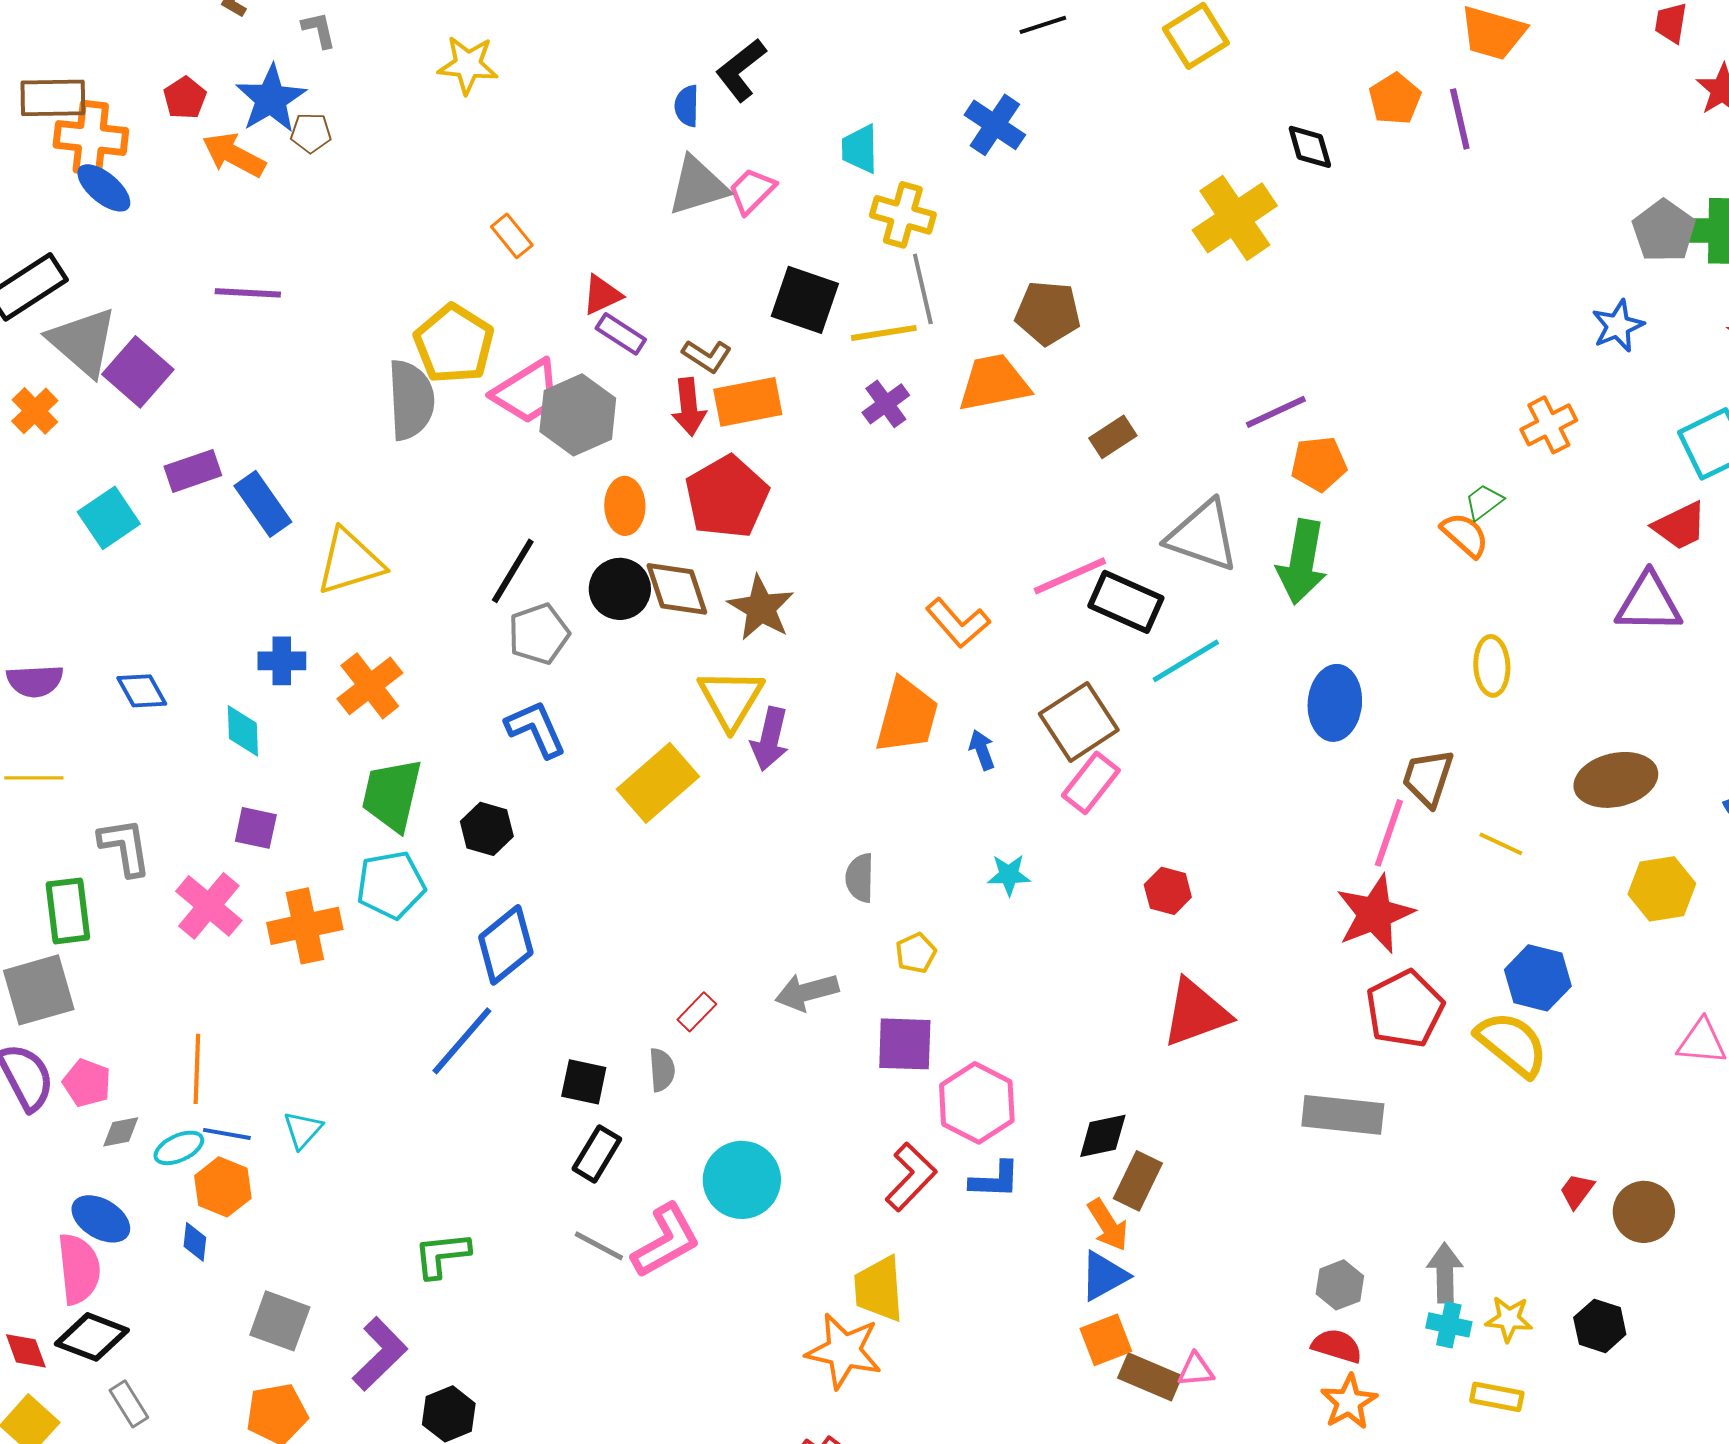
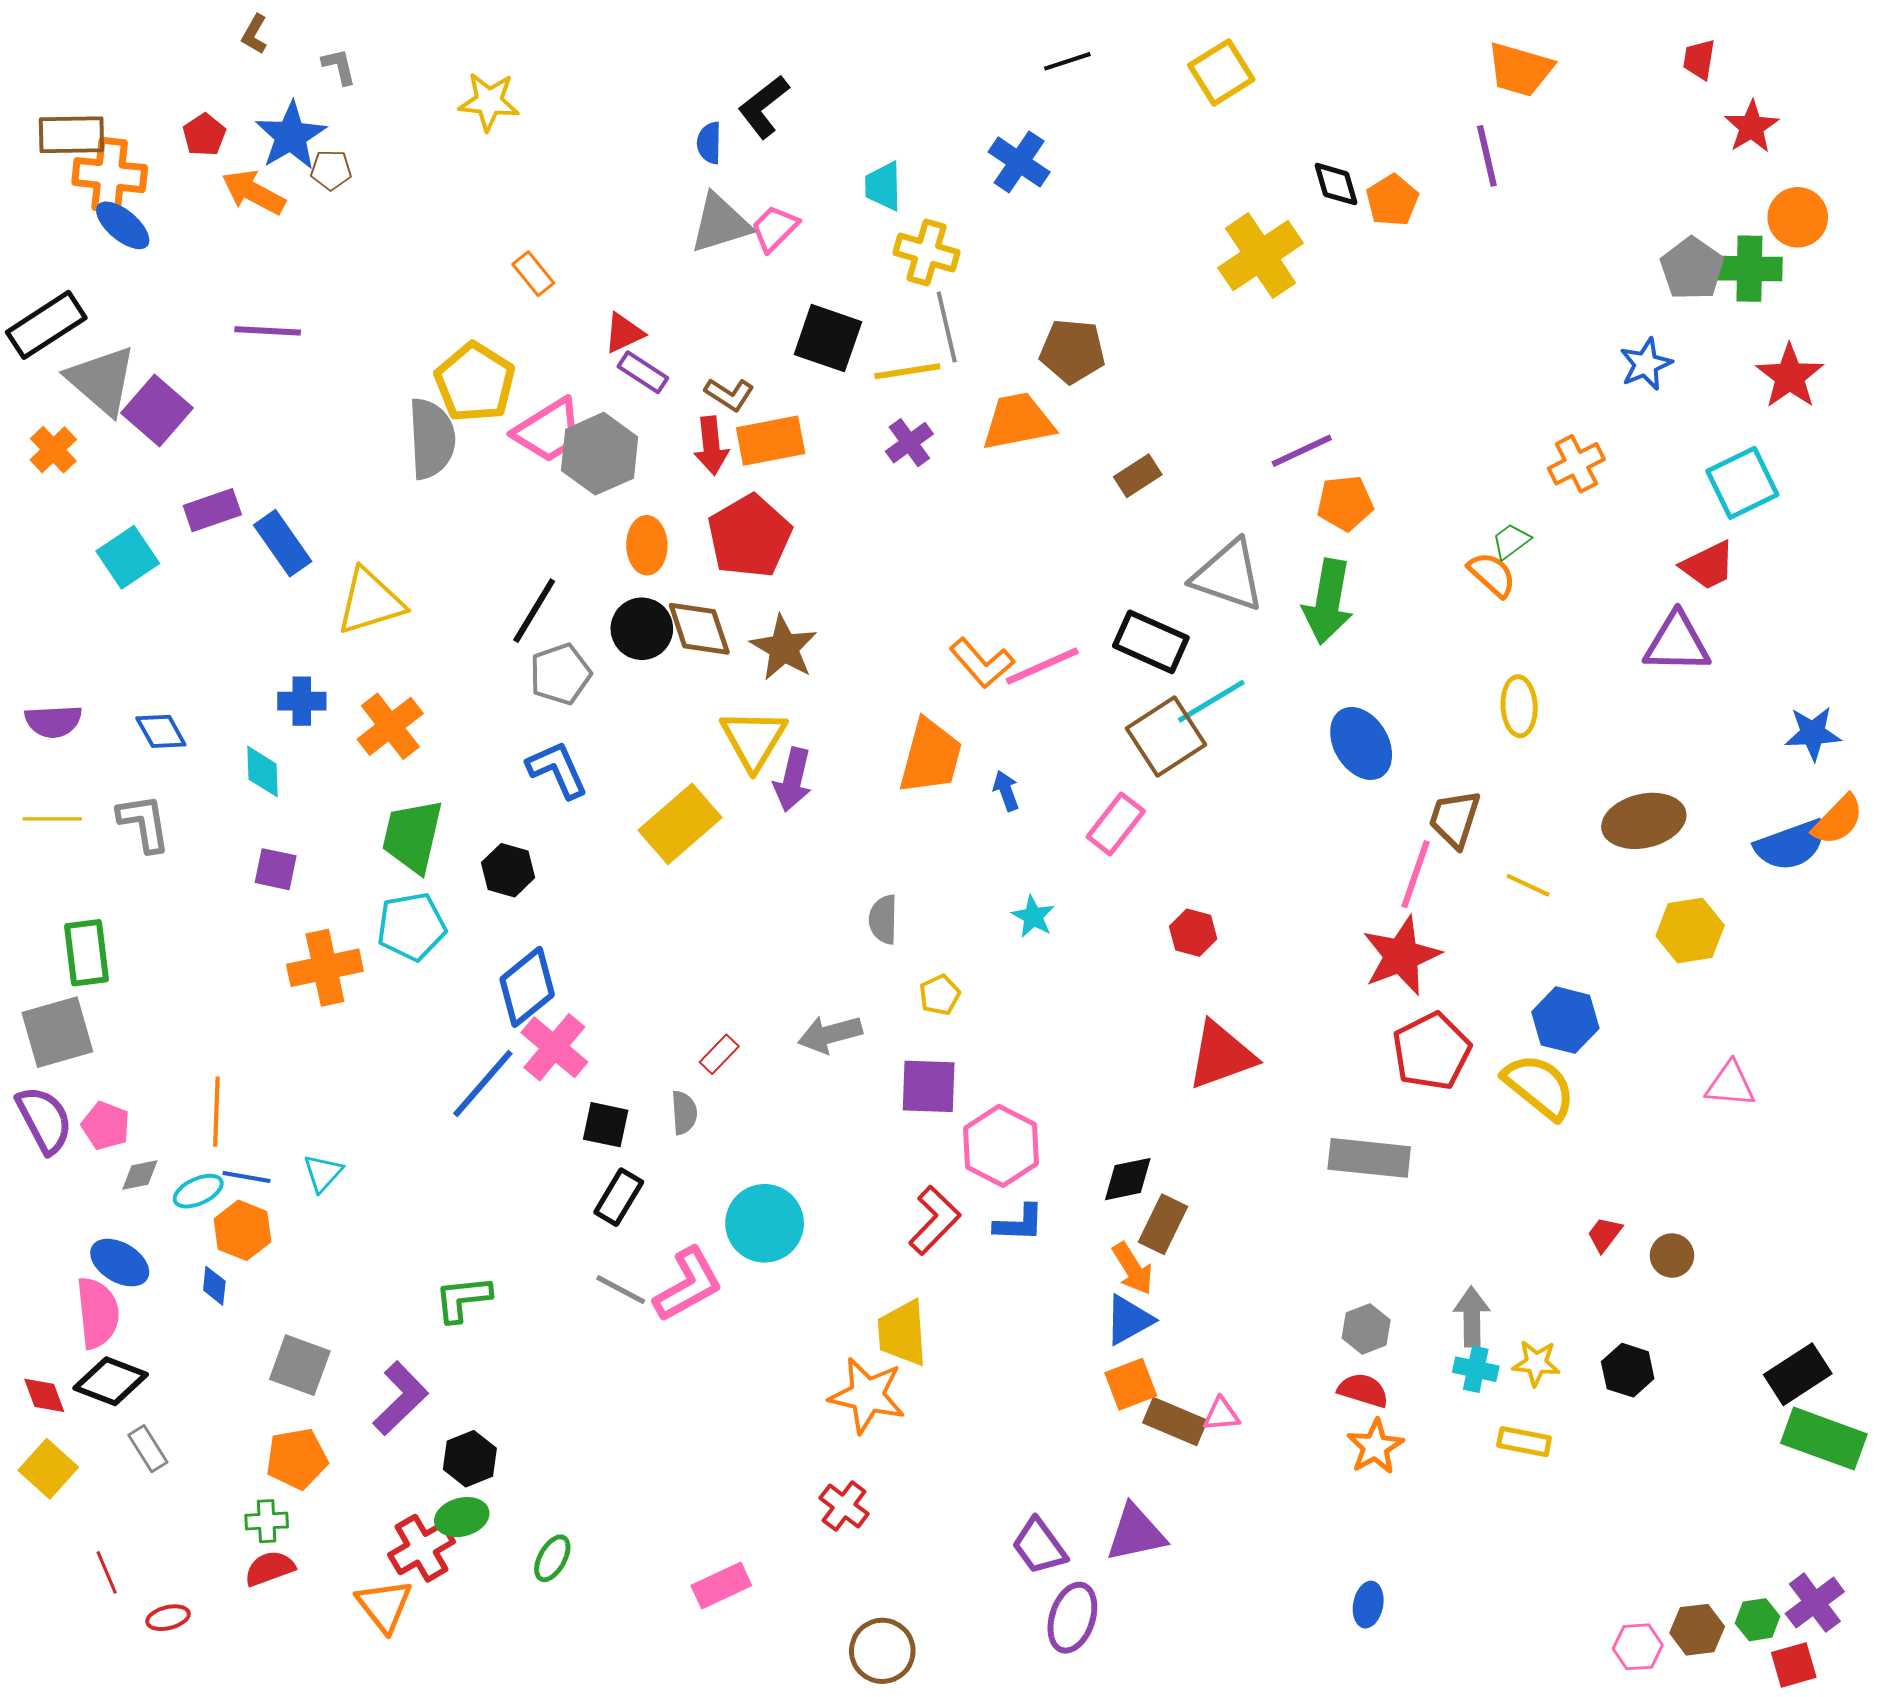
orange pentagon: (1395, 99) -> (1392, 200), moved
pink line: (1070, 576) -> (1042, 666), moved
blue ellipse: (1335, 703) -> (1361, 743), turned -36
brown square: (1079, 722) -> (1166, 736), moved
gray L-shape: (125, 847) -> (144, 823), moved
cyan star: (1009, 875) -> (1033, 916), turned 30
pink cross: (209, 906) -> (554, 1047), moved
brown circle: (1644, 1212) -> (1672, 1255), size x0.7

